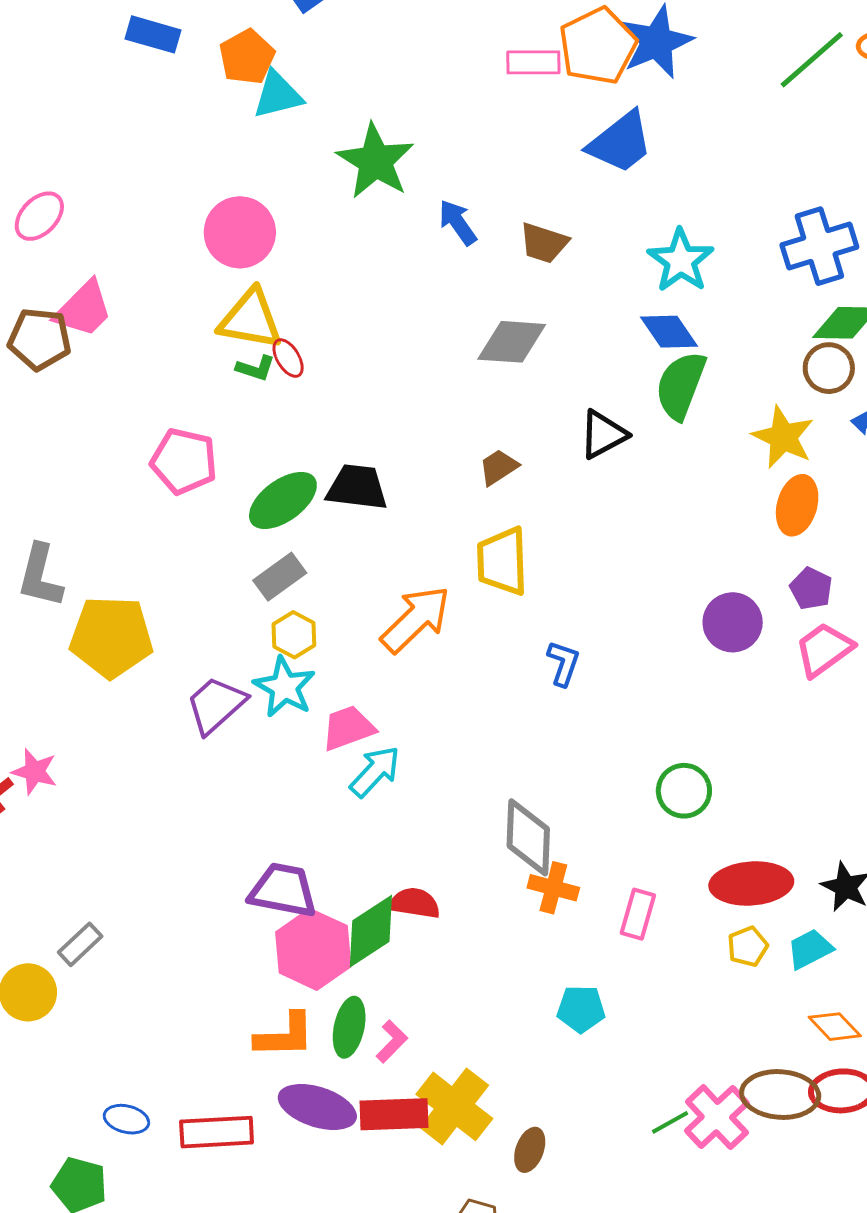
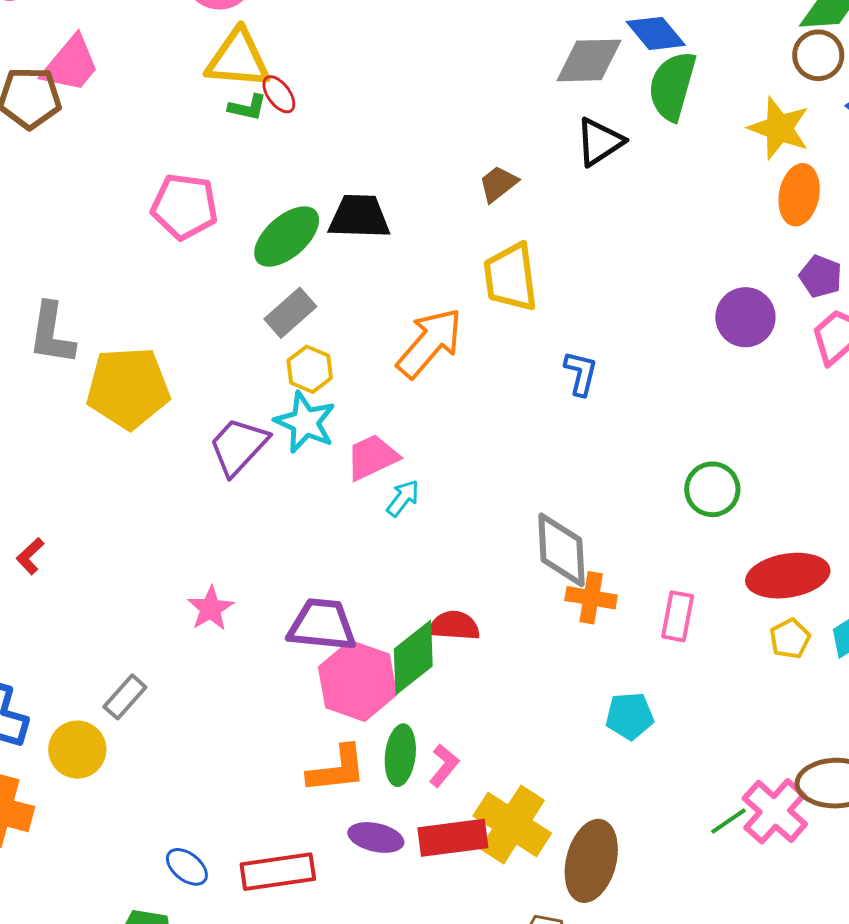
gray diamond: (512, 342) -> (589, 60), moved
cyan arrow: (375, 771) -> (403, 498), size x0.7
pink star: (35, 772) -> (211, 608), moved, turned 30
purple ellipse: (317, 1107) -> (376, 837), size x0.7
blue ellipse: (126, 1119) -> (187, 867), turned 30
brown ellipse: (530, 1150) -> (591, 861), size x1.8

